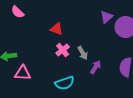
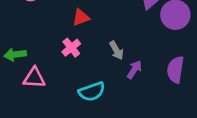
red triangle: (57, 29) -> (81, 18), turned -40
pink cross: (63, 50) -> (71, 48), moved

